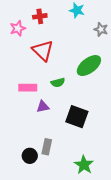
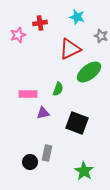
red triangle: (43, 50) -> (70, 49), moved, turned 50
green semicircle: (58, 83) -> (58, 89), turned -56

